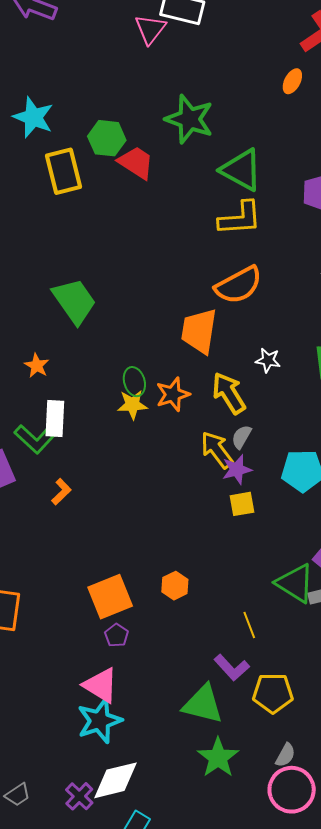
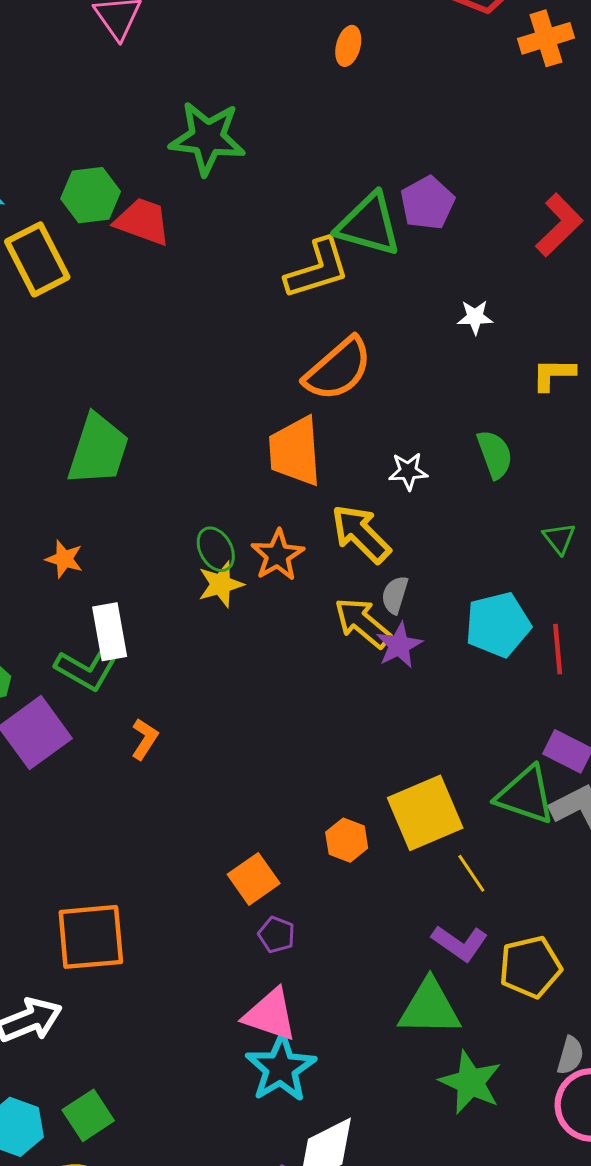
green triangle: (241, 170) -> (369, 225), moved
green trapezoid: (74, 301) -> (98, 450), turned 66
yellow square: (242, 504) -> (425, 813), moved, size x1.8
orange square: (110, 597) -> (254, 879), size x0.7

